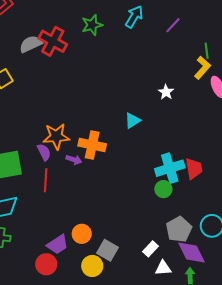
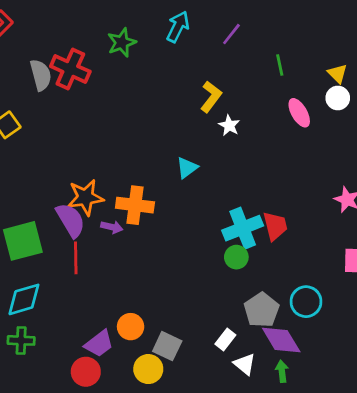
gray semicircle: (31, 44) -> (41, 75), turned 105
yellow L-shape: (202, 68) -> (211, 97), moved
purple semicircle: (44, 152) -> (71, 220), size x1.5
white triangle: (163, 268) -> (245, 364), turned 48

